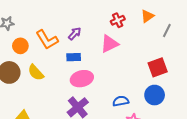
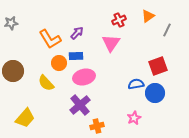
pink triangle: (109, 44) -> (111, 43), turned -30
orange circle: (20, 46) -> (59, 63), moved
yellow semicircle: (36, 72) -> (46, 83), moved
blue semicircle: (121, 101) -> (136, 84), moved

